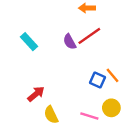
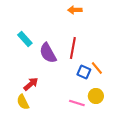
red line: (89, 36) -> (73, 48), moved, turned -45
purple semicircle: (70, 42) -> (48, 53), moved, size x1.5
yellow semicircle: (51, 115) -> (23, 102), moved

